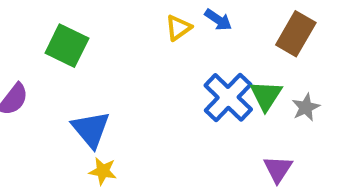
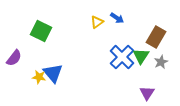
brown rectangle: (296, 34) -> (156, 37), moved
yellow star: (103, 171) -> (39, 77), moved

